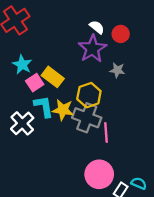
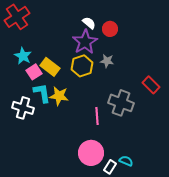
yellow hexagon: (89, 95) -> (82, 66), moved
gray cross: (87, 118) -> (121, 103), moved
white cross: (22, 123) -> (23, 108), turned -30

